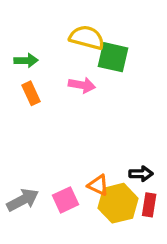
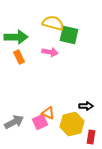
green arrow: (26, 60) -> (16, 37), size x1.6
orange triangle: (98, 185) -> (48, 113), moved
red rectangle: (149, 205) -> (91, 137), moved

